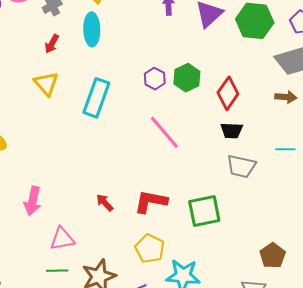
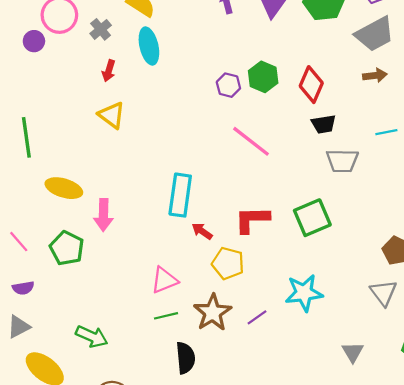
cyan rectangle: (96, 98) -> (180, 195), moved
pink arrow: (33, 201) -> (104, 215), moved
yellow pentagon: (150, 249) -> (228, 263), moved

